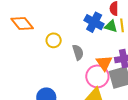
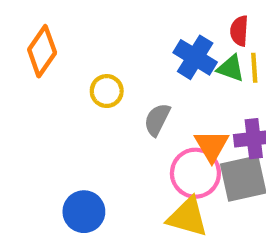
orange diamond: (22, 24) -> (42, 51), turned 70
gray semicircle: (78, 52) -> (157, 120), turned -140

